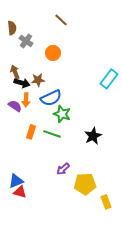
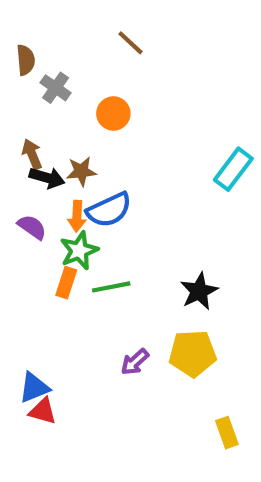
orange arrow: (26, 100) -> (77, 216), moved
green star: (62, 114) -> (79, 251), moved, turned 30
green line: (52, 134) -> (111, 287), turned -30
yellow pentagon: (85, 184) -> (193, 353), moved

